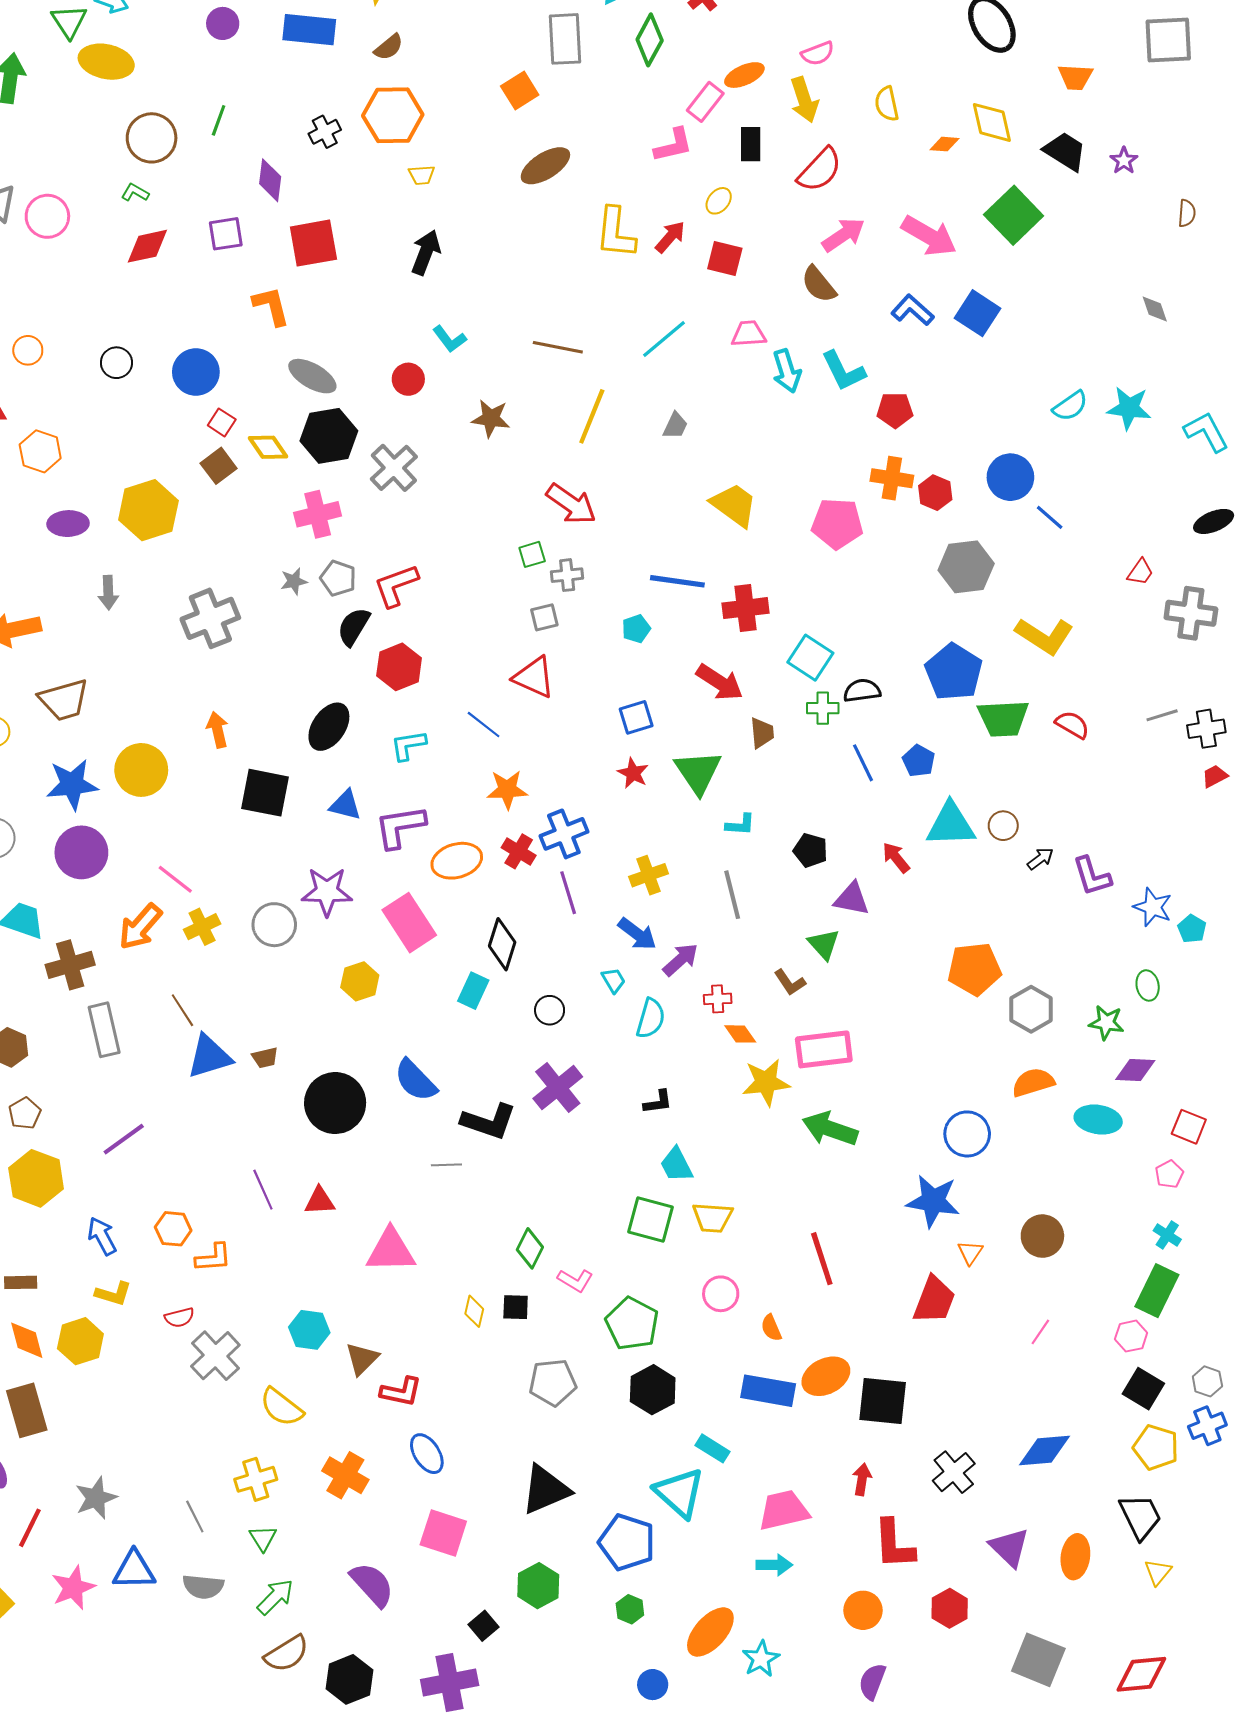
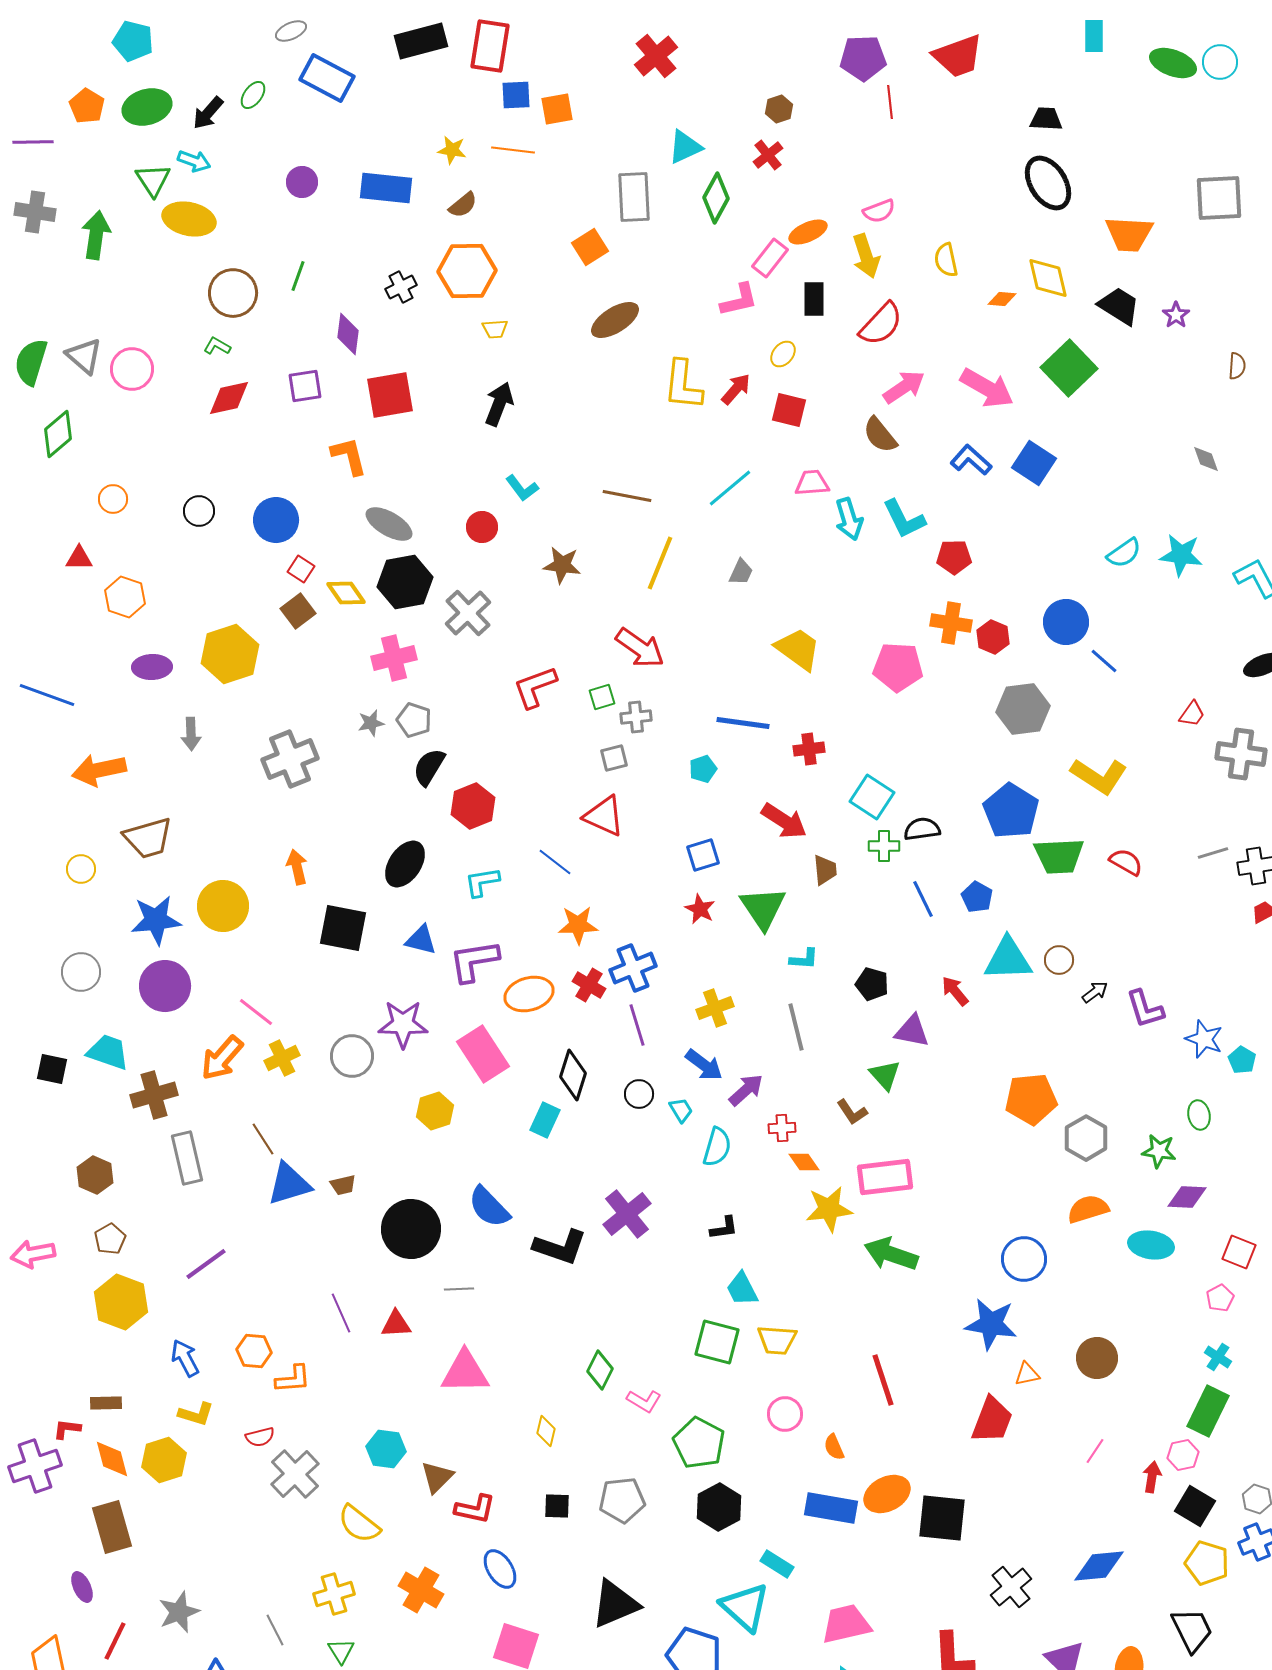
orange trapezoid: (1075, 77) -> (1129, 234), size x1.4
red L-shape: (396, 585) -> (535, 687), moved
red cross: (745, 608) -> (809, 749), size x0.7
black circle: (550, 1010) -> (639, 1094), moved
gray line: (446, 1165) -> (459, 1289), moved
orange triangle: (970, 1253) -> (1027, 1374), turned 44
black square: (516, 1307) -> (557, 1506), moved
red arrow: (862, 1479) -> (1152, 1477), moved

